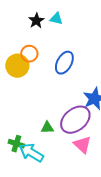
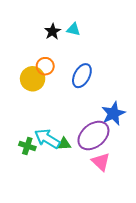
green cross: (16, 144) -> (27, 146), moved
cyan arrow: (31, 153) -> (47, 139), moved

